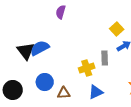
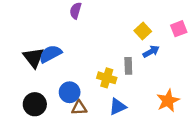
yellow cross: (87, 68) -> (107, 78), turned 35
blue circle: (45, 82) -> (70, 92), moved
black circle: (13, 90) -> (35, 104), moved

